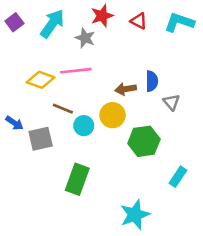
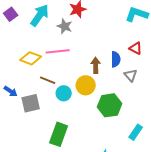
red triangle: (139, 21) -> (136, 48), moved
brown arrow: (126, 89) -> (96, 65), turned 98

